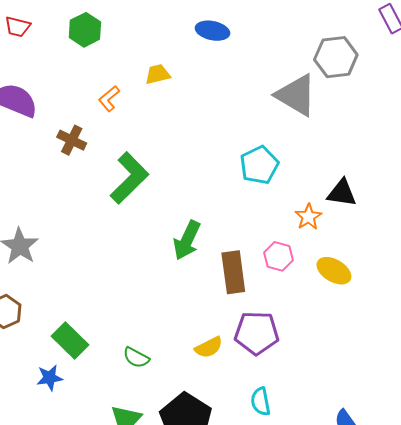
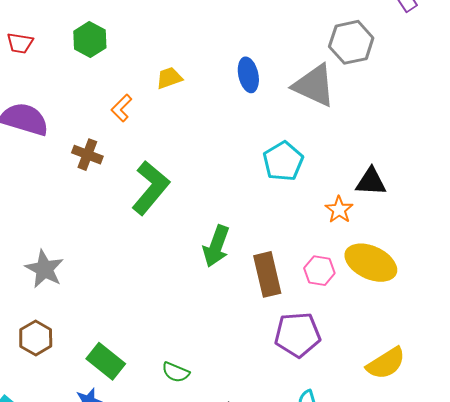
blue ellipse: (213, 31) -> (248, 75), moved, turned 72
pink hexagon: (279, 256) -> (319, 271), moved
yellow ellipse: (334, 271) -> (371, 263), size x1.4
yellow semicircle: (209, 347) -> (386, 363), moved, size x1.4

